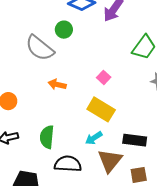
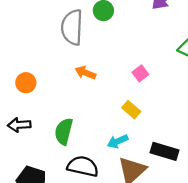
gray semicircle: (40, 48) -> (72, 27), turned 44
yellow rectangle: (101, 109) -> (131, 110), size x0.6

